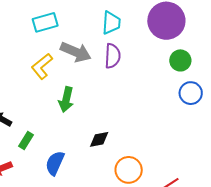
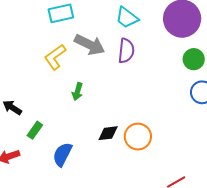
cyan trapezoid: (111, 23) -> (127, 18), turned 120
green arrow: (66, 100) -> (77, 92), size x0.7
orange circle: (129, 170) -> (138, 137), moved

